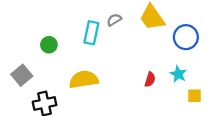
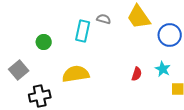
gray semicircle: (114, 20) -> (104, 19), turned 48

